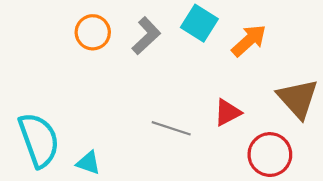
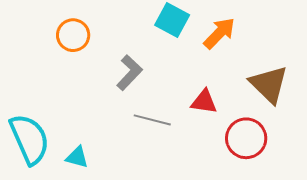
gray L-shape: (146, 36) -> (129, 73), moved
red triangle: (228, 112) -> (204, 102), turned 40

